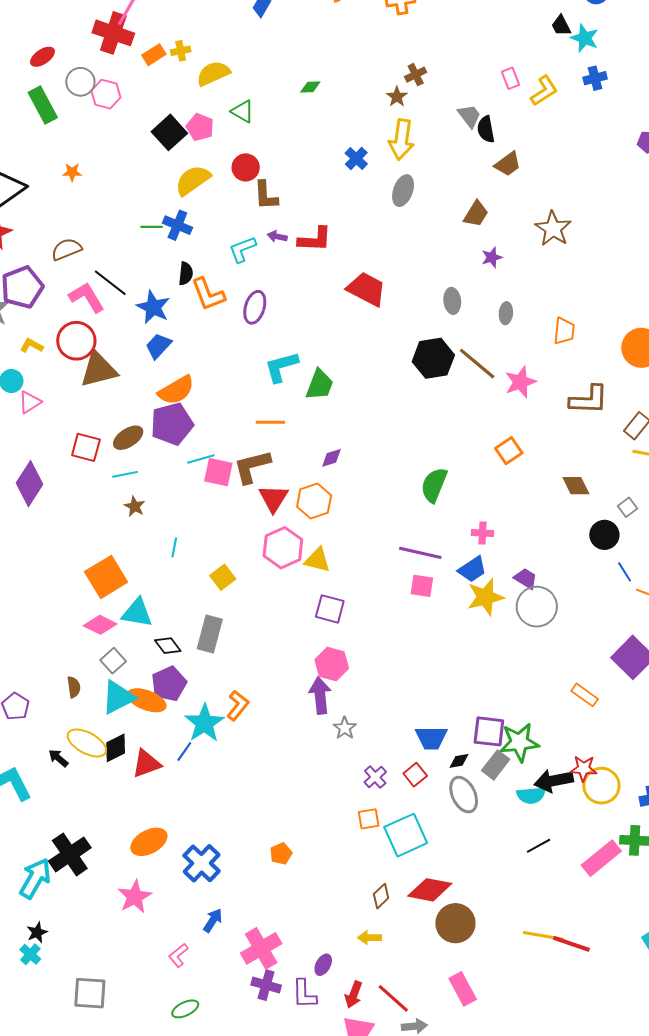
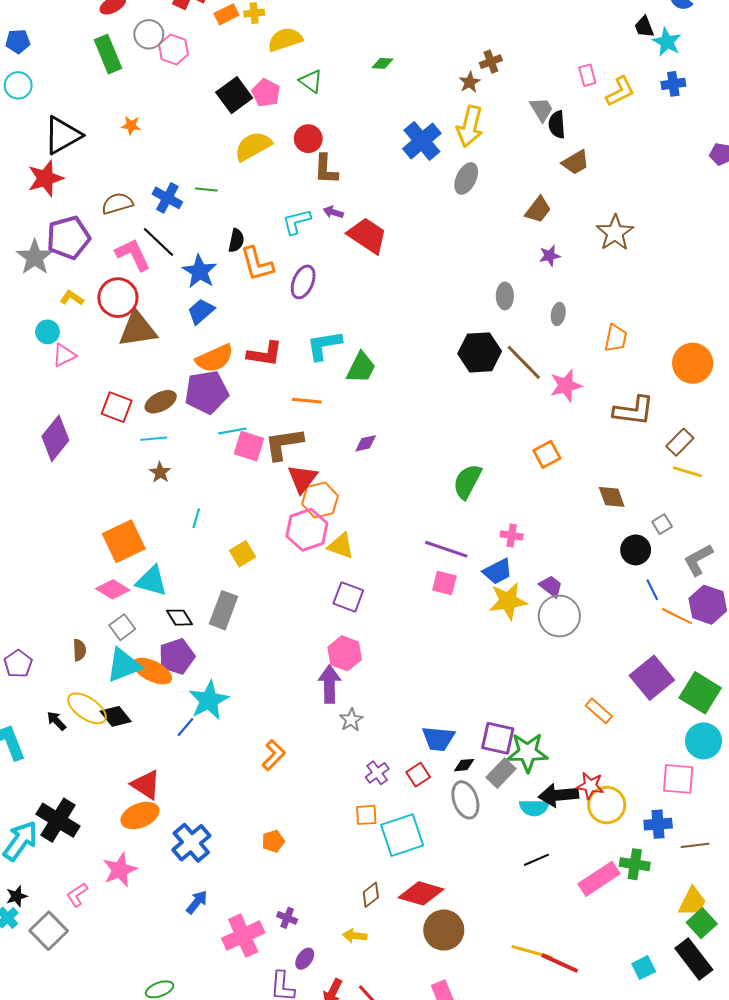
blue cross: (356, 158) -> (422, 141), size x1.6
blue cross: (177, 225) -> (167, 198), moved
red L-shape: (315, 239) -> (265, 354), moved
red trapezoid: (366, 289) -> (367, 235), moved
orange hexagon: (314, 501) -> (320, 500), moved
orange L-shape: (238, 705) -> (274, 755), moved
black diamond: (116, 748) -> (116, 716), turned 72
red triangle: (146, 764) -> (146, 785), moved, turned 48
black cross: (70, 854) -> (58, 820), turned -30
pink L-shape: (178, 955) -> (77, 895), moved
purple cross: (266, 985) -> (287, 918), moved, size x0.7
gray square: (90, 993) -> (49, 931), moved, turned 36

